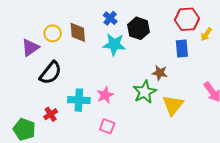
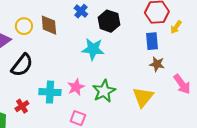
cyan star: (114, 44) -> (93, 49), moved
brown star: (160, 73) -> (157, 64), moved
green star: (145, 92) -> (104, 91), moved

